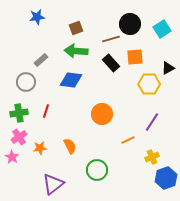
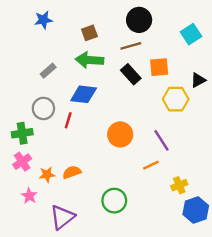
black circle: (130, 24) -> (139, 20), moved
gray circle: (26, 82) -> (43, 108), moved
red line: (46, 111) -> (68, 120), moved
purple line: (152, 122) -> (162, 140), moved, turned -66
orange semicircle: (70, 146) -> (72, 172), moved, turned -84
pink star: (12, 157) -> (29, 196), moved

